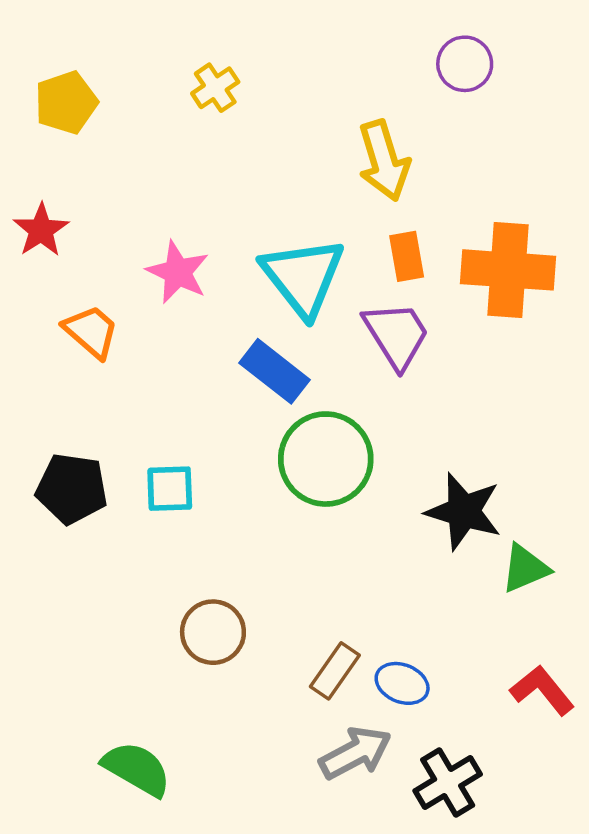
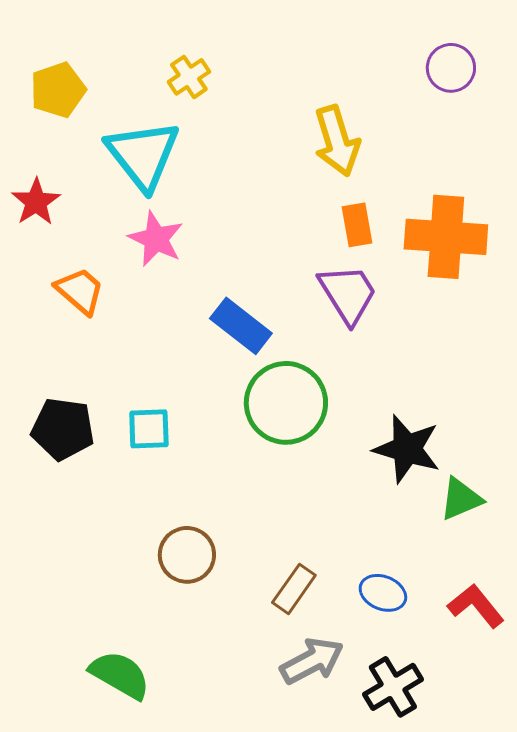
purple circle: (465, 64) -> (451, 68), moved
cyan triangle: (303, 277) -> (143, 155), moved
blue ellipse: (402, 683) -> (383, 593), moved

